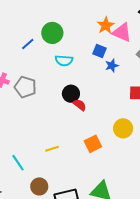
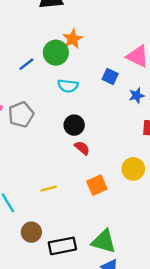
orange star: (106, 25) -> (73, 39), moved
blue star: (112, 66) -> (137, 96), moved
gray pentagon: (25, 87) -> (21, 115), turned 30
red semicircle: (80, 105) -> (82, 148), moved

